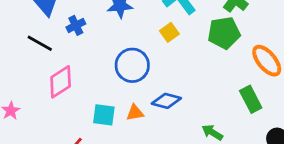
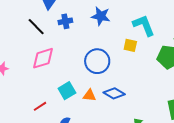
yellow square: (169, 32) -> (130, 45), turned 32
cyan square: (104, 115) -> (67, 91), turned 36

